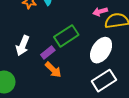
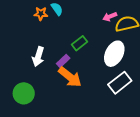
green rectangle: (66, 36) -> (79, 43), size x0.7
orange arrow: (53, 70) -> (70, 77), size x1.4

